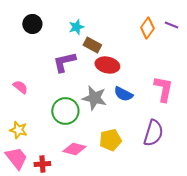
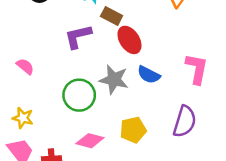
red ellipse: (107, 65) -> (129, 40), turned 45

